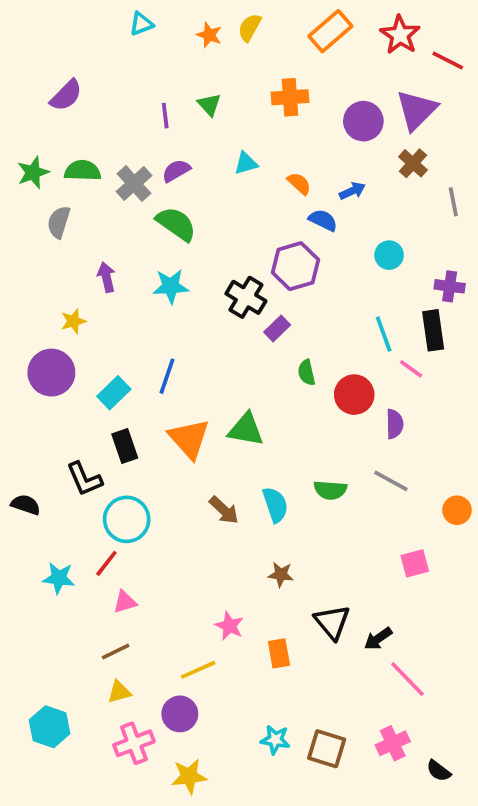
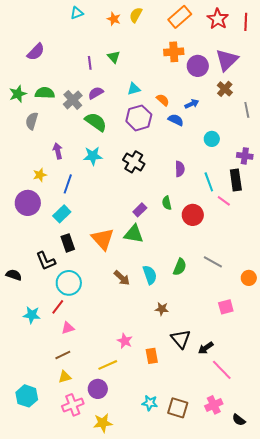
red line: (448, 61) -> (246, 22), moved, turned 66
orange cross: (290, 97) -> (174, 52), moved
purple hexagon: (295, 266) -> (139, 118), moved
purple rectangle: (277, 329) -> (140, 210), moved
blue line: (167, 376) -> (68, 184), moved
purple semicircle: (395, 424) -> (180, 169), moved
green semicircle: (330, 490) -> (180, 267), turned -72
brown star: (281, 574) -> (162, 309), moved

